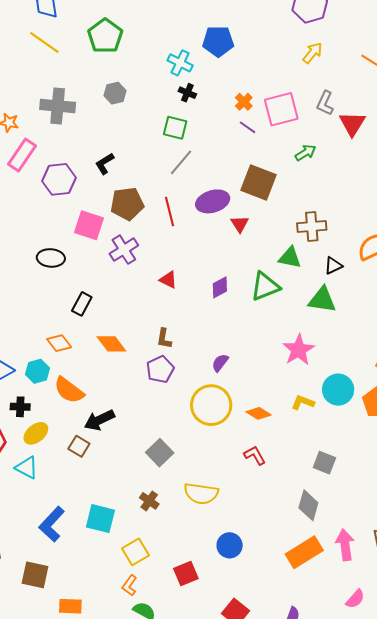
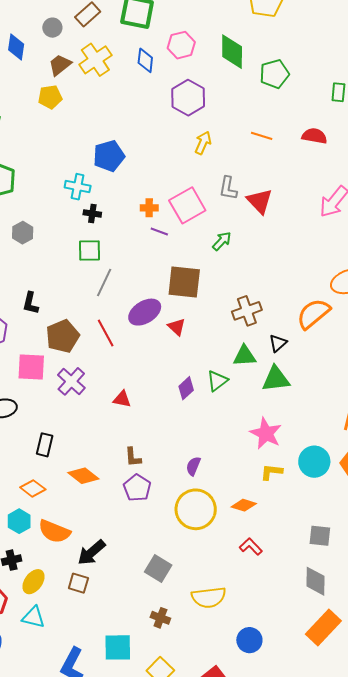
orange cross: (244, 102) -> (149, 208), turned -30
black L-shape: (105, 163) -> (31, 303), turned -30
green triangle: (290, 258) -> (244, 356), moved
purple diamond: (220, 287) -> (186, 388), moved
green triangle: (265, 287) -> (217, 381), size x0.7
yellow L-shape: (303, 402) -> (271, 472), moved

